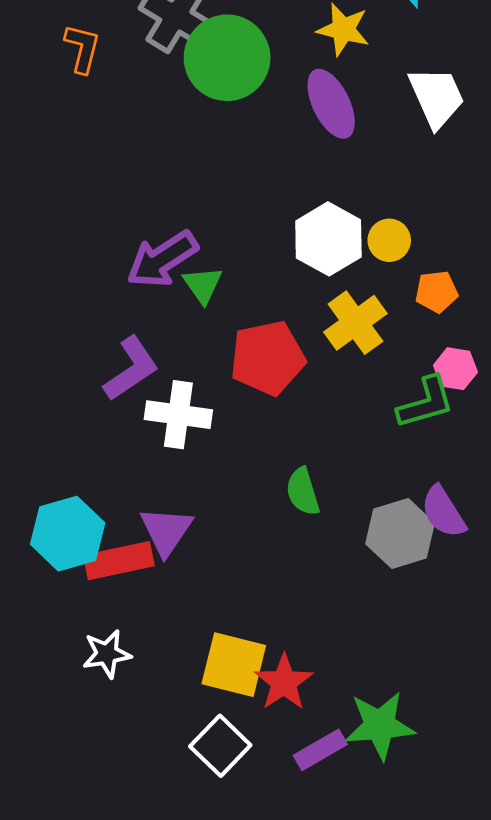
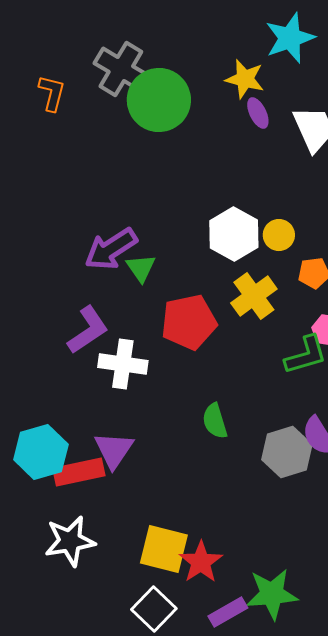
purple ellipse: (331, 104) -> (258, 113), moved, size x0.6
white star: (107, 654) -> (70, 541), size x1.4

